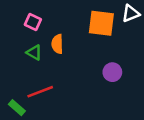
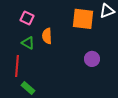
red line: (40, 92) -> (17, 66), moved, turned -65
green rectangle: (17, 108) -> (28, 88), moved

